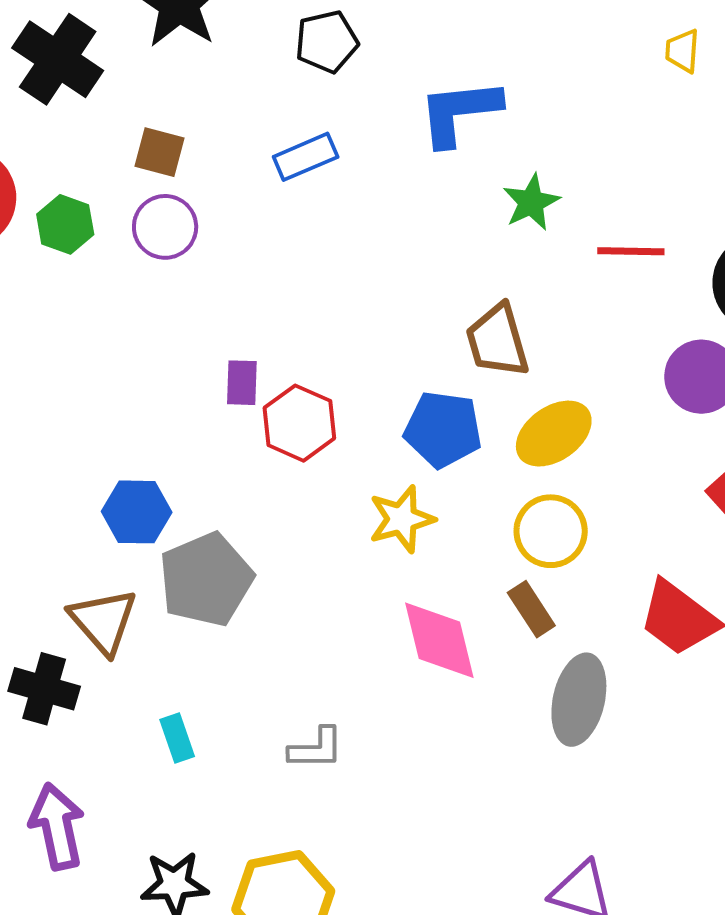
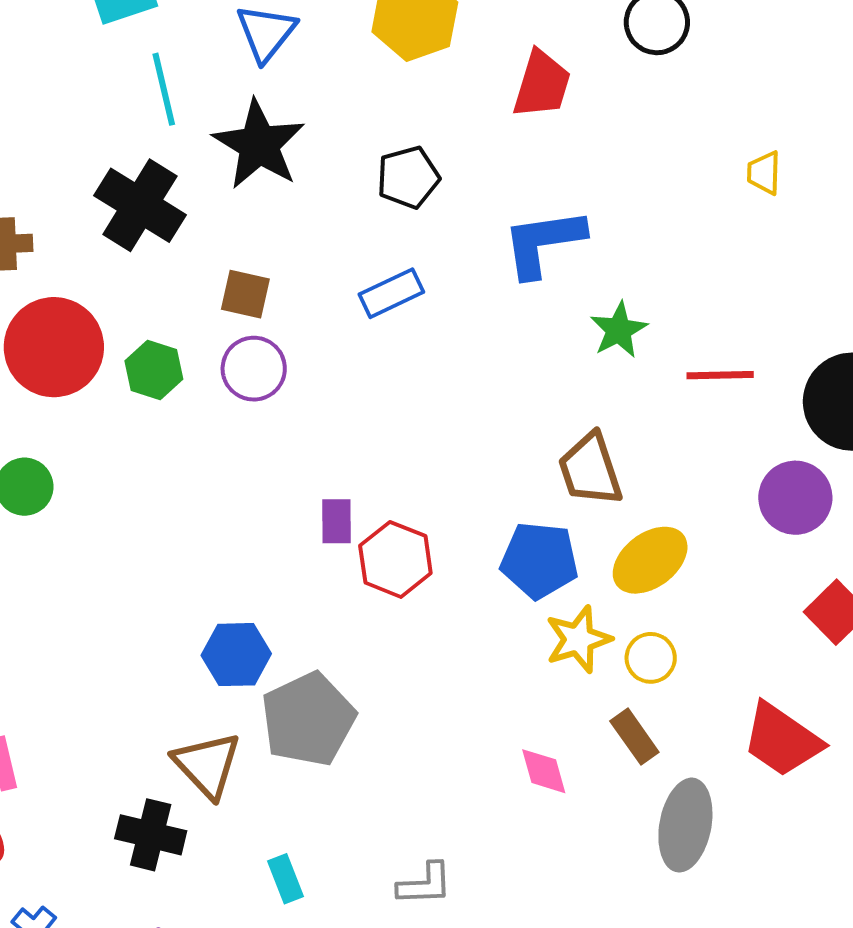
yellow star: (402, 519) -> (578, 639), moved
yellow circle: (551, 531) -> (651, 658), size x0.7
pink diamond: (439, 640) -> (544, 771), size x0.6

